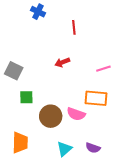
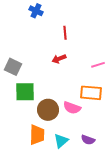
red line: (74, 27) -> (65, 33), moved
green square: (26, 97) -> (25, 92), size x1.5
orange trapezoid: (20, 143) -> (37, 135), moved

